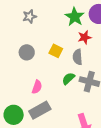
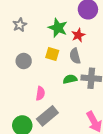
green star: (75, 17) -> (58, 28), moved
green semicircle: (68, 79) -> (70, 79), turned 40

